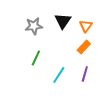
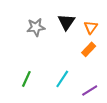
green line: (36, 58) -> (26, 79), moved
purple line: (85, 74) -> (90, 91), moved, turned 42

